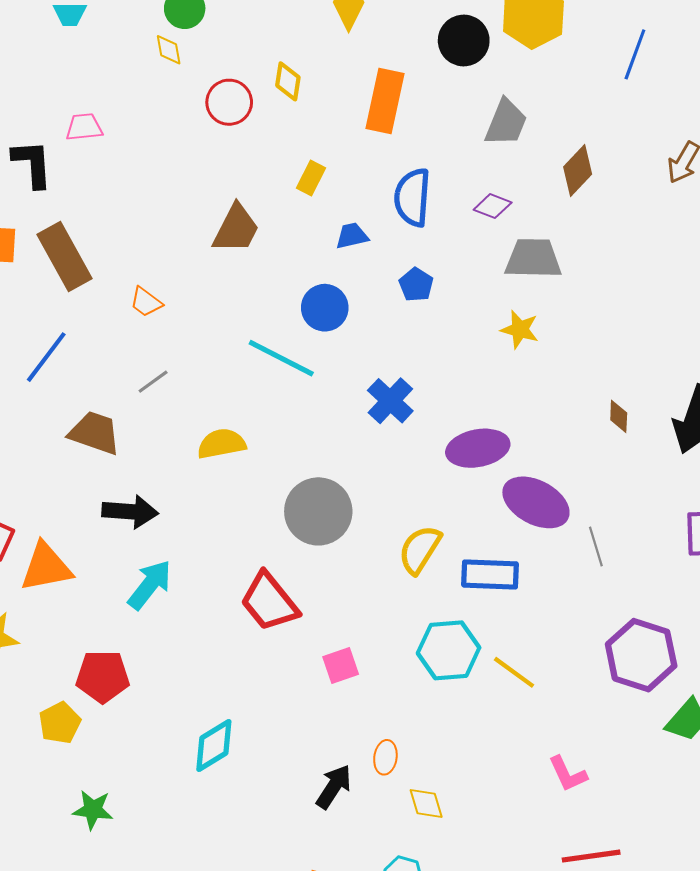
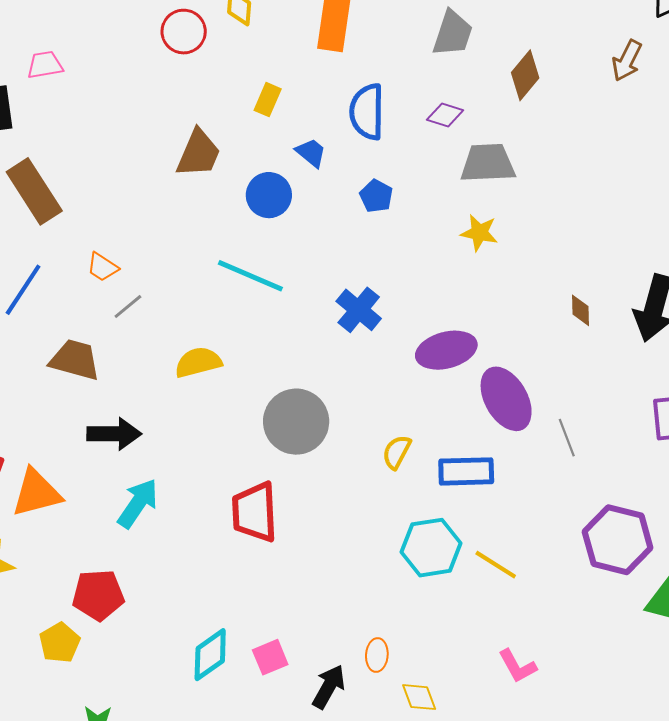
blue trapezoid: (352, 236) -> (311, 153), turned 56
orange trapezoid: (146, 302) -> (103, 267), moved
blue circle: (325, 308) -> (269, 195), moved
purple ellipse: (536, 502) -> (506, 399), turned 36
yellow semicircle: (420, 550) -> (397, 452), size x0.7
red trapezoid: (269, 602) -> (255, 512), turned 40
pink square: (341, 665) -> (270, 657), moved
pink L-shape: (568, 774) -> (517, 666), moved

